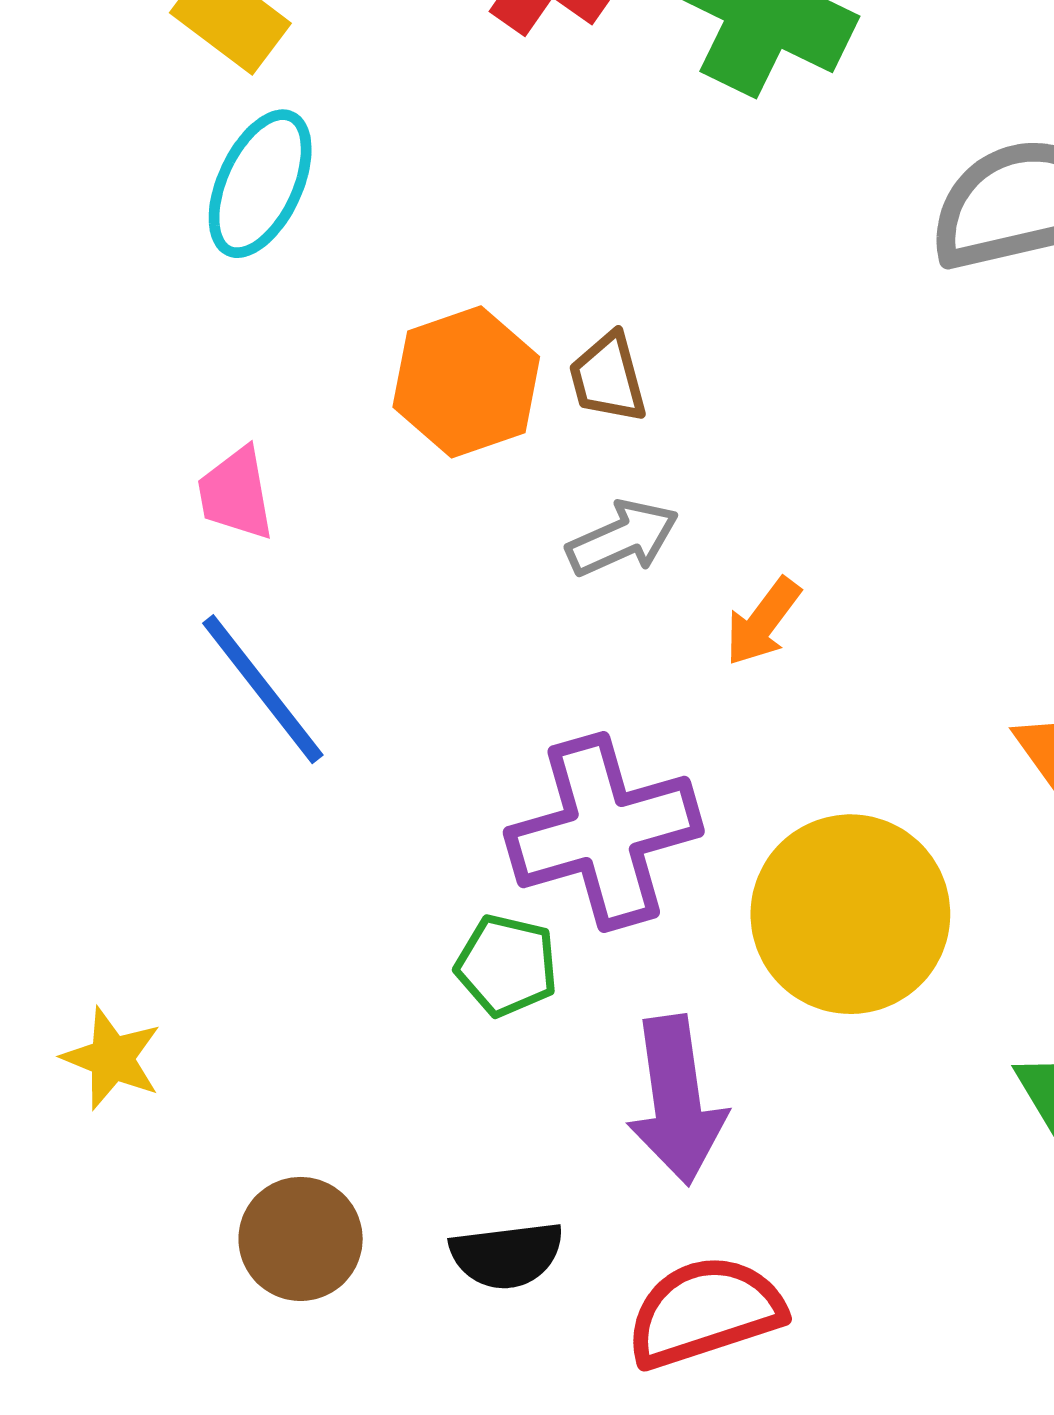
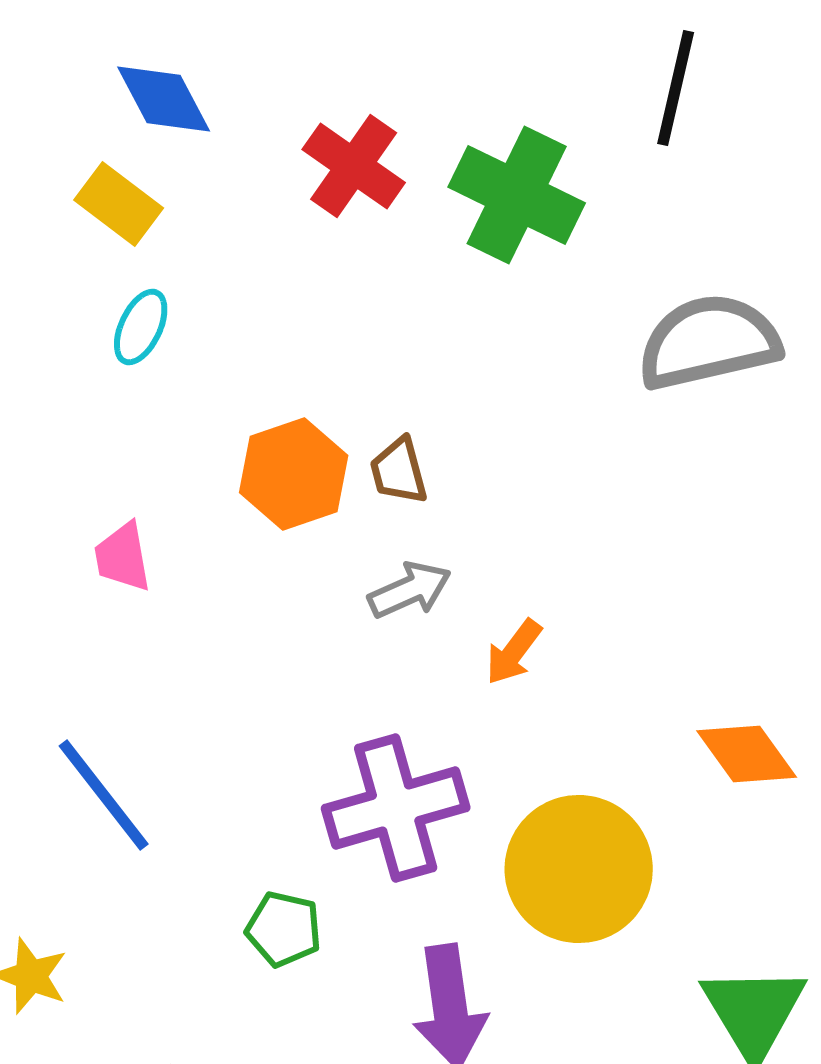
cyan ellipse: (260, 184) -> (141, 327), size x0.7
blue line: (263, 689) -> (104, 795), moved
green pentagon: (507, 965) -> (284, 929), moved

